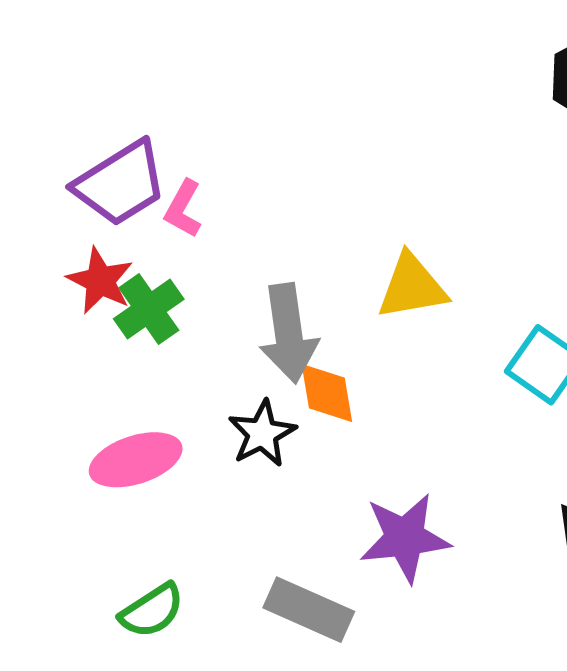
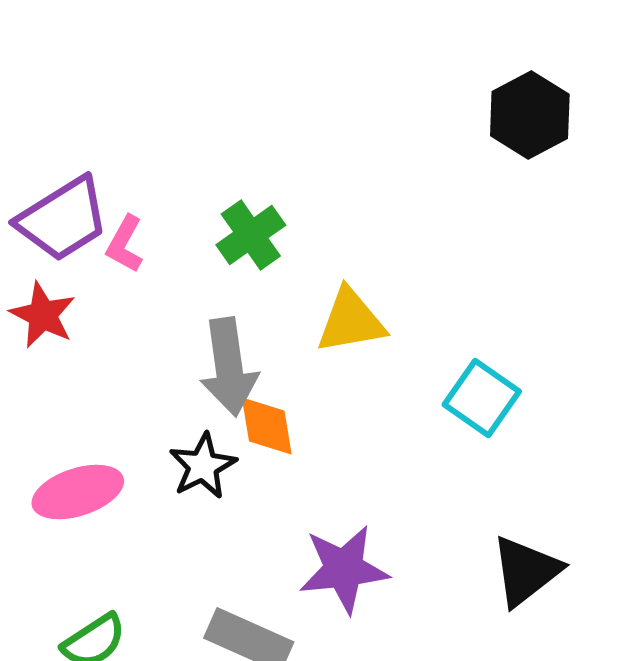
green cross: (149, 309) -> (251, 235), moved

